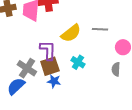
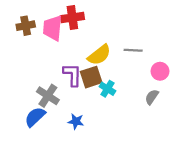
brown square: (50, 66) -> (91, 77), moved
gray semicircle: (116, 69) -> (152, 97), turned 32
blue star: (54, 81) -> (76, 121), moved

